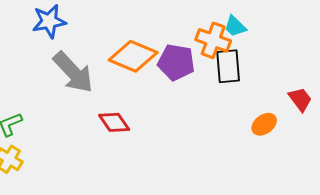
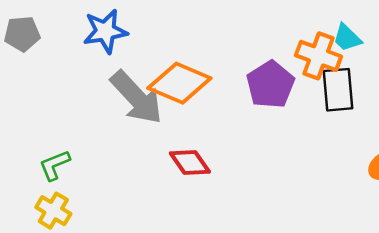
orange diamond: (133, 56) -> (179, 83), moved
purple pentagon: (176, 62) -> (270, 84), turned 30

